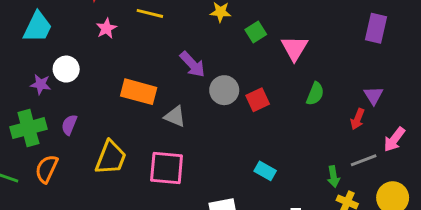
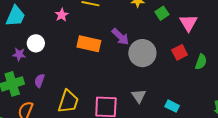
gray circle: (224, 90) -> (142, 53), size x1.4
orange rectangle: (139, 92) -> (89, 44), moved
green semicircle: (315, 94) -> (201, 62), moved
red square: (258, 100) -> (180, 52), moved
gray triangle: (175, 116) -> (139, 96), moved, turned 35

